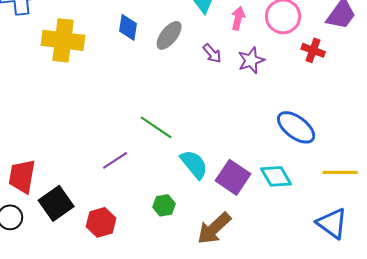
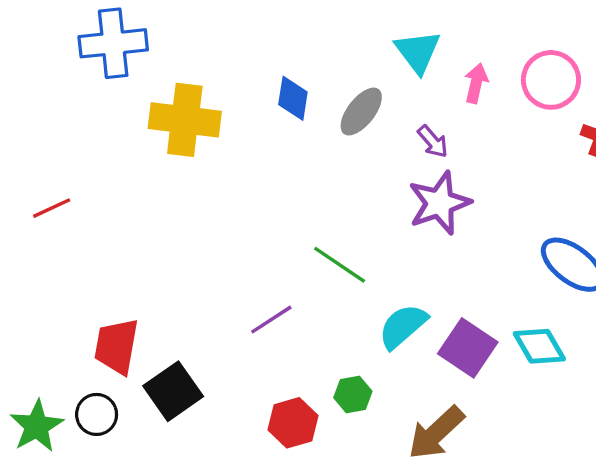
purple star: (251, 60) -> (439, 203), moved, size x1.4
cyan semicircle: (194, 164) -> (403, 326), turned -92
red hexagon: (101, 222) -> (293, 423), moved

